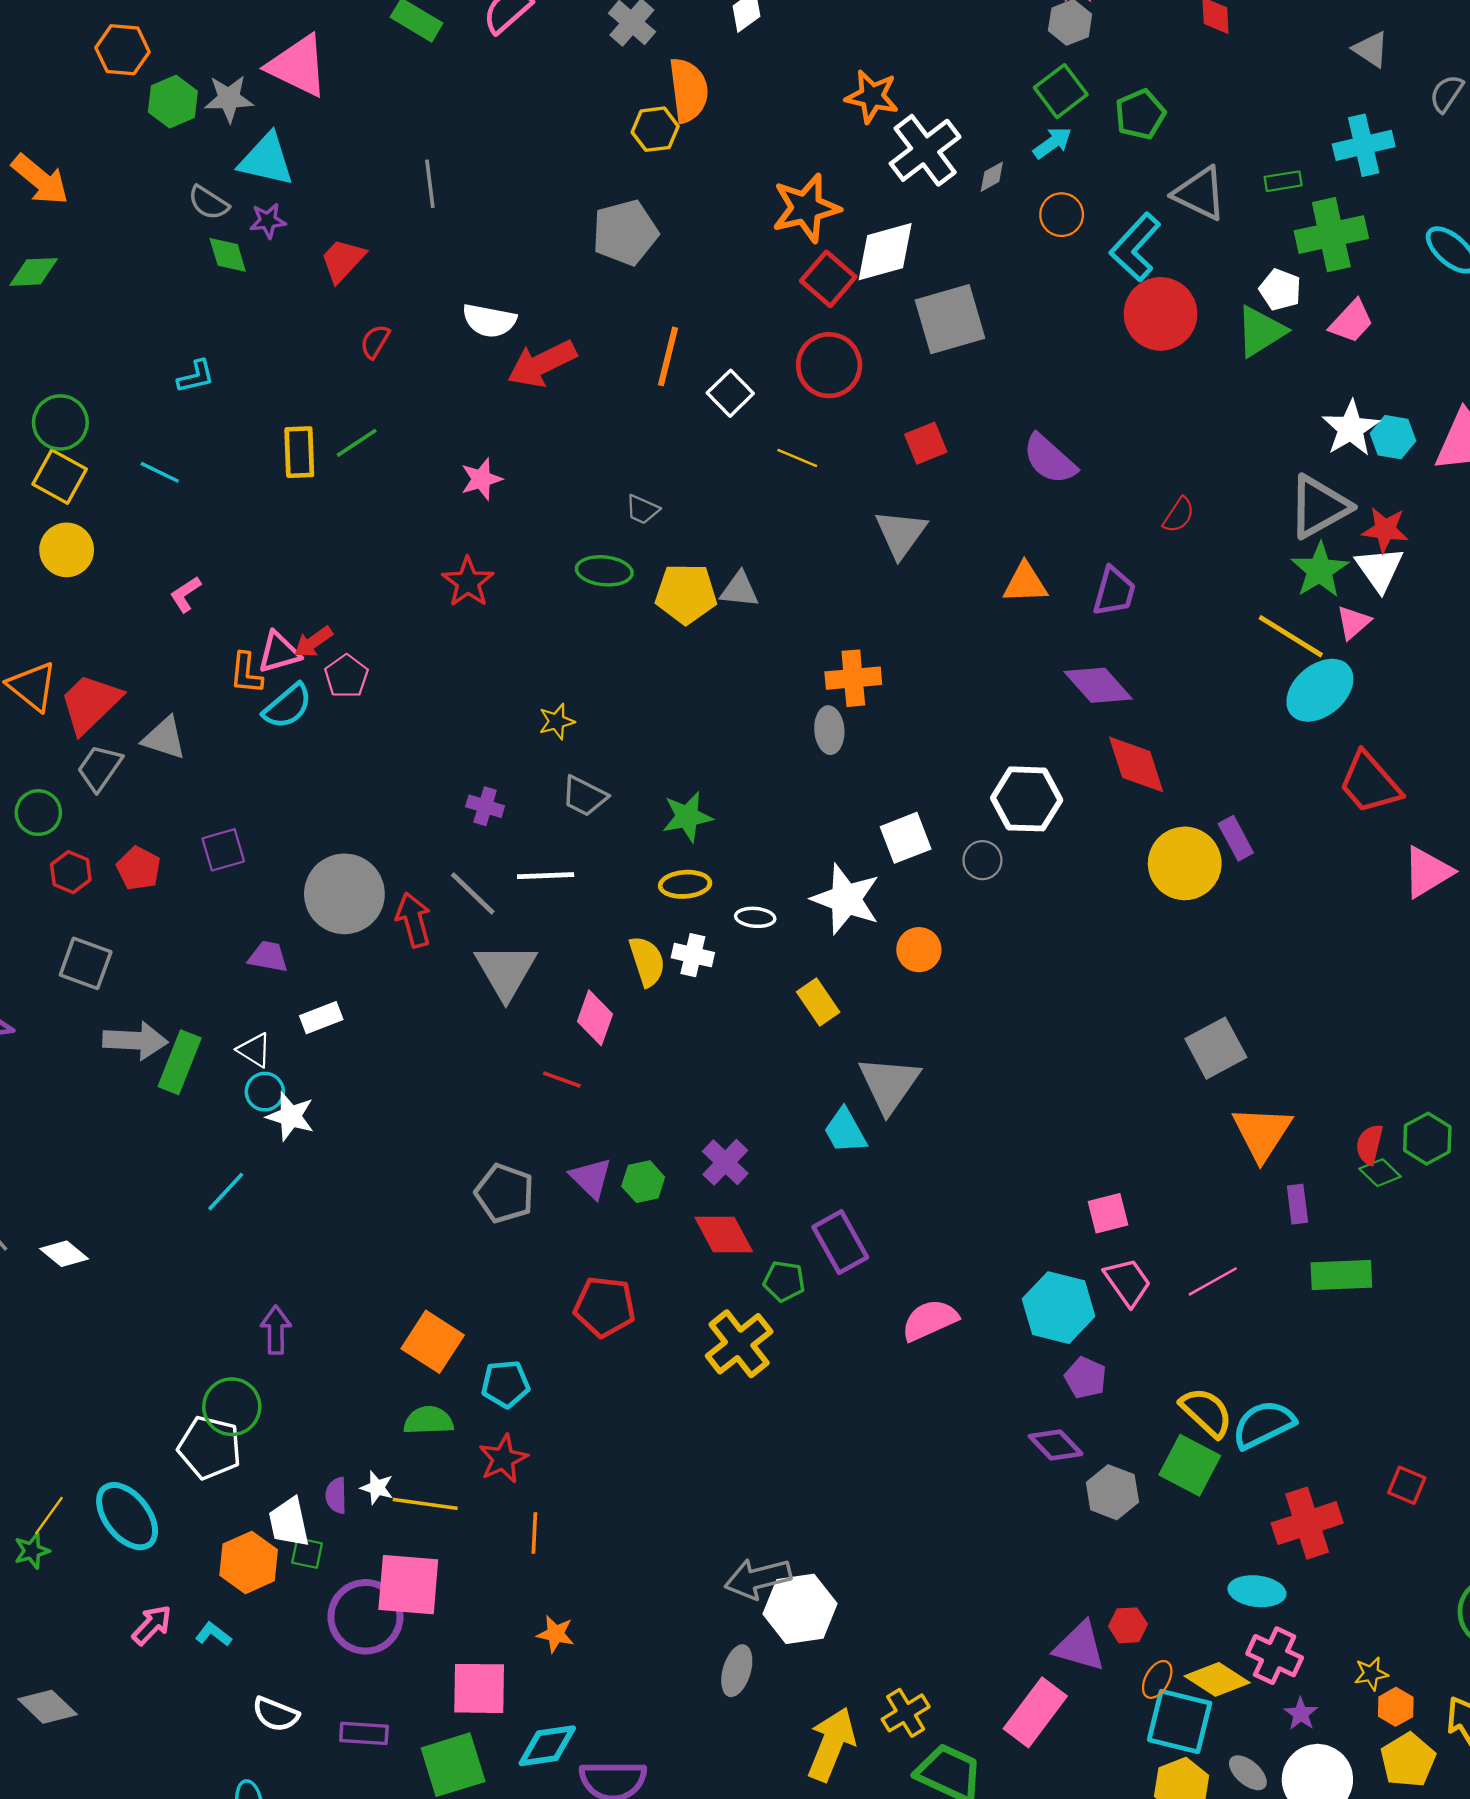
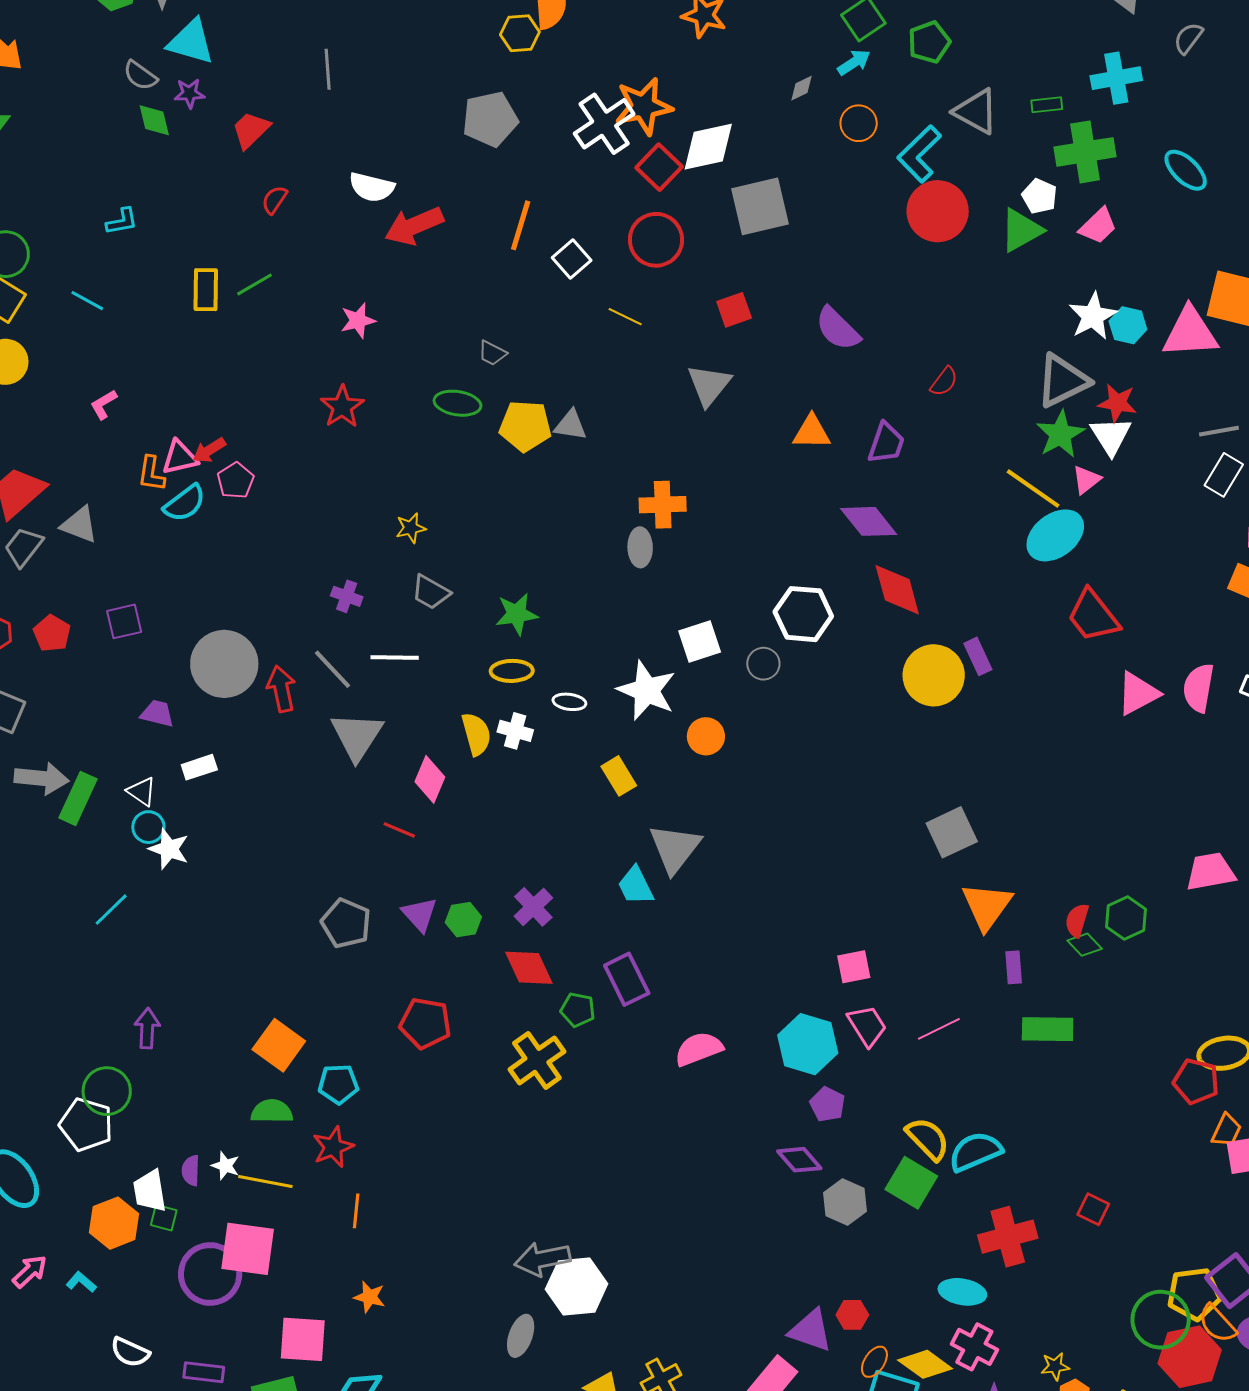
white cross: (925, 150) -> (604, 124), moved

